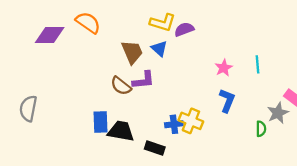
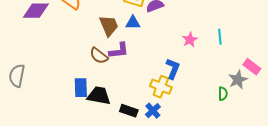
blue triangle: (159, 49) -> (133, 23), turned -42
blue L-shape: (227, 101) -> (173, 69), moved
blue cross: (174, 124) -> (153, 111), moved, turned -35

